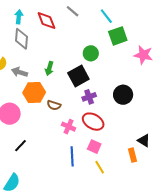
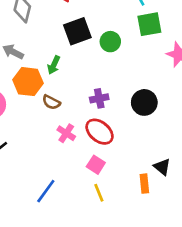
green arrow: (49, 68) -> (54, 65), moved
black square: (78, 76) -> (77, 31), moved
blue line: (72, 156) -> (46, 191), moved, turned 30

